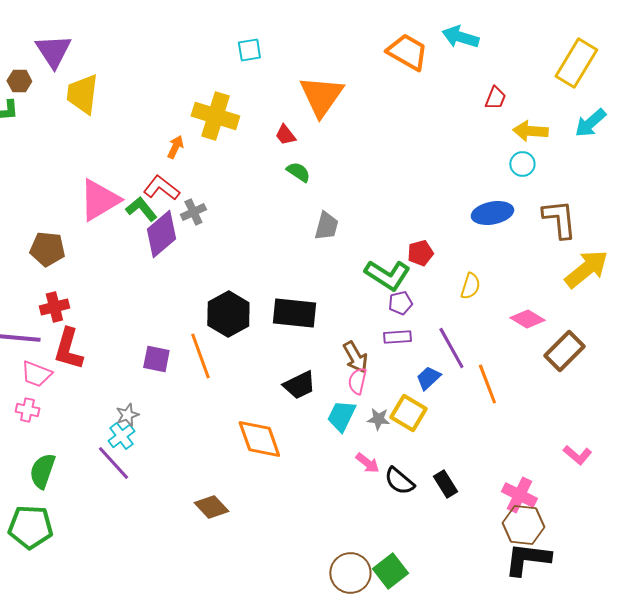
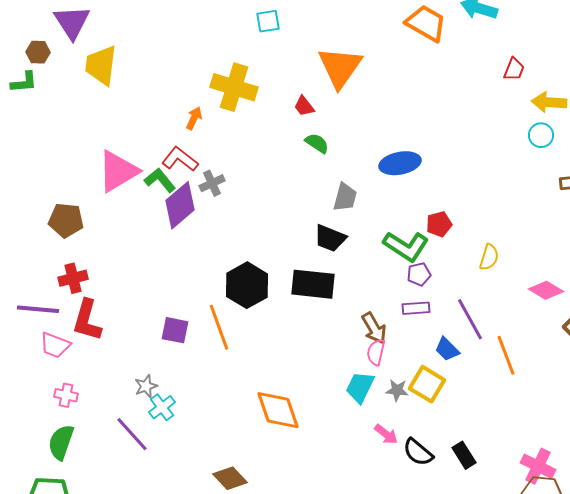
blue ellipse: (492, 213) -> (400, 163), moved
blue trapezoid: (428, 378) -> (447, 349), turned -92
black trapezoid: (299, 385) -> (330, 238), moved, turned 48
pink cross: (27, 410) -> (66, 395), moved
cyan cross: (121, 436) -> (162, 407), moved

